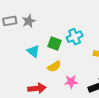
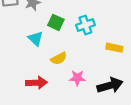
green square: (54, 43) -> (56, 22), moved

